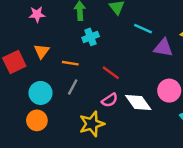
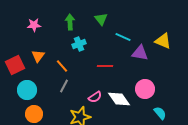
orange line: (70, 63) -> (62, 66), turned 40
red line: (111, 73) -> (105, 66), moved, turned -35
cyan circle: (41, 93) -> (27, 90), moved

